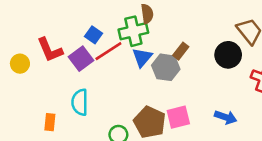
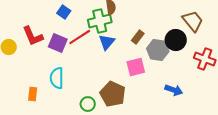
blue square: (93, 35) -> (64, 12), moved
purple square: (81, 59) -> (58, 43), turned -30
gray hexagon: (166, 67) -> (158, 50), moved
pink square: (178, 117) -> (136, 67), moved

